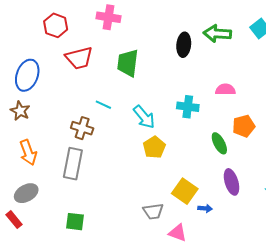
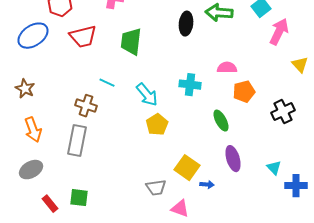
blue ellipse: (27, 75) -> (33, 36), moved, turned 36
orange pentagon: (244, 126) -> (244, 92), moved
red rectangle: (14, 220) -> (50, 204), moved

